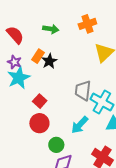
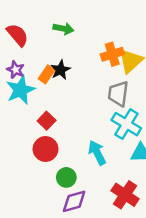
orange cross: (87, 24) -> (112, 54), moved
orange rectangle: (38, 56) -> (47, 74), moved
gray trapezoid: (83, 91) -> (118, 94), moved
cyan arrow: (80, 125) -> (97, 153), turned 108

